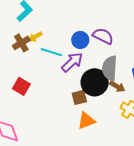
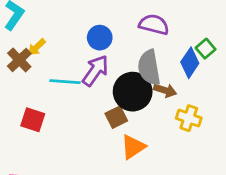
purple semicircle: (103, 36) -> (154, 25), moved
cyan line: (51, 52) -> (65, 82), moved

